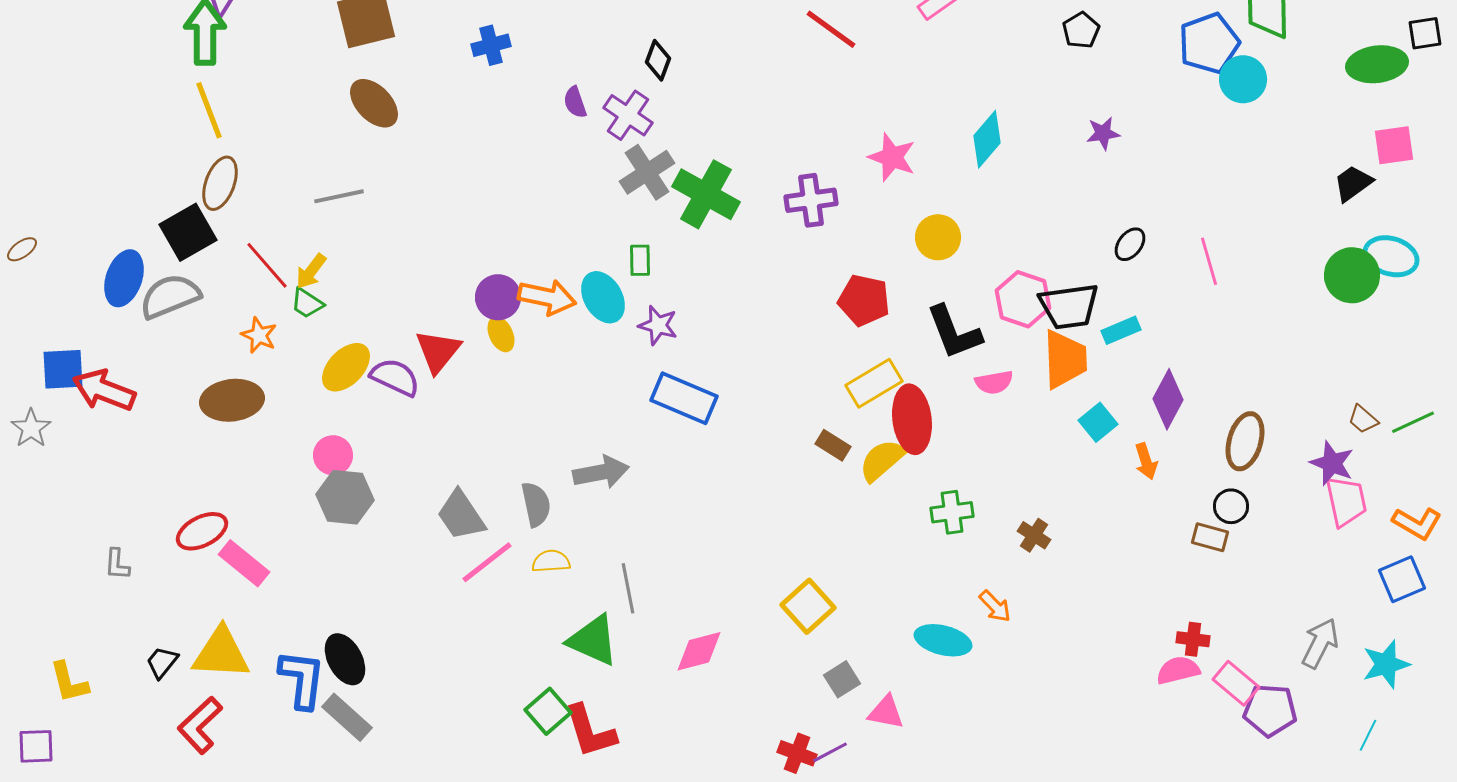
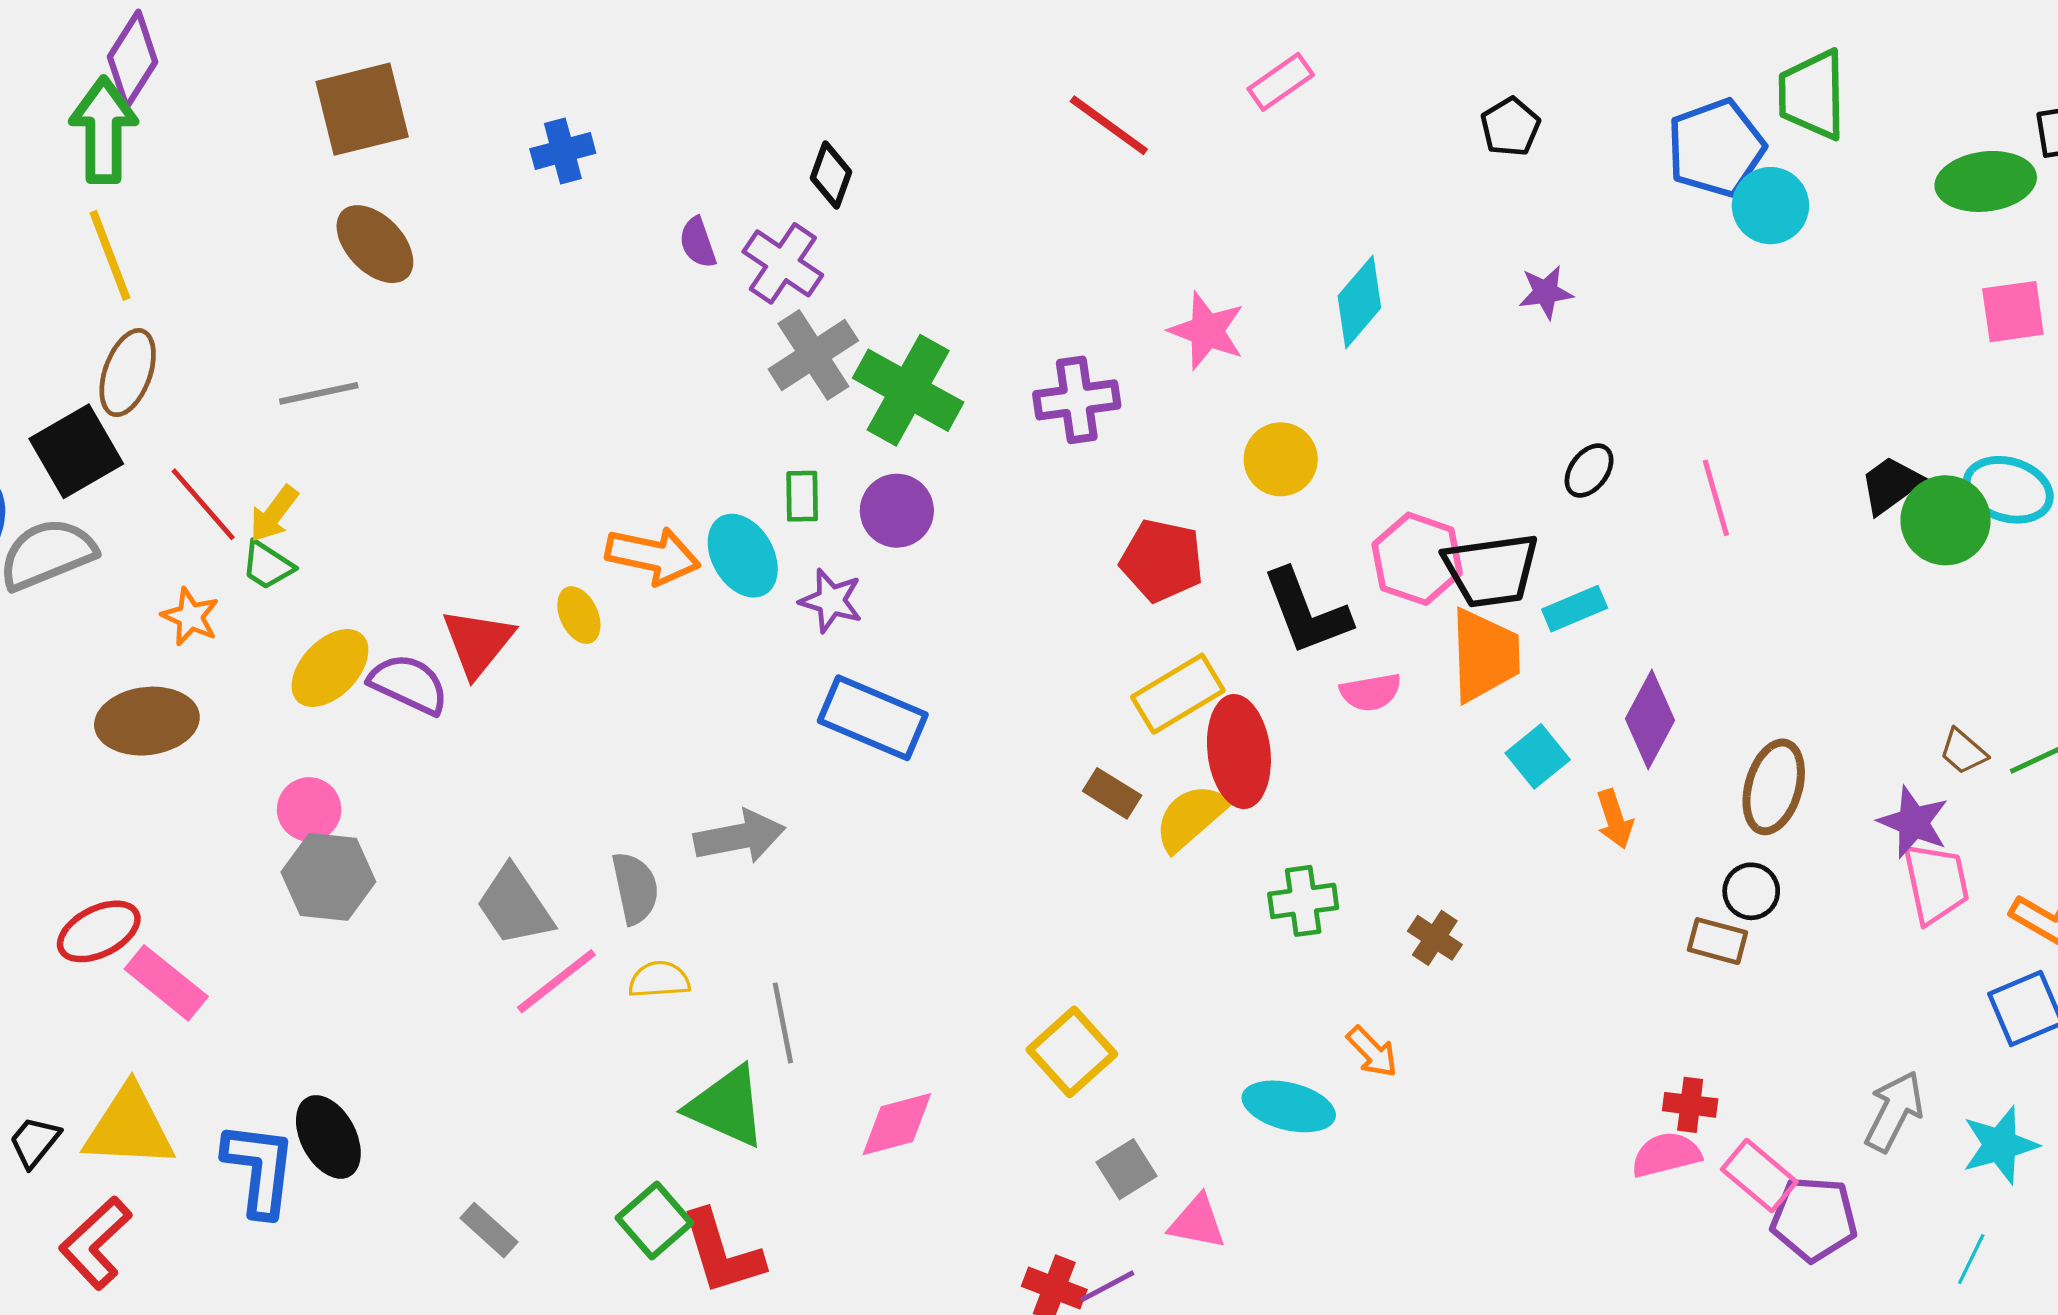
black trapezoid: (1353, 183) -> (1891, 485), moved
purple circle: (498, 297) -> (897, 511), moved
gray rectangle: (347, 717) -> (489, 1230), moved, size x0.7

